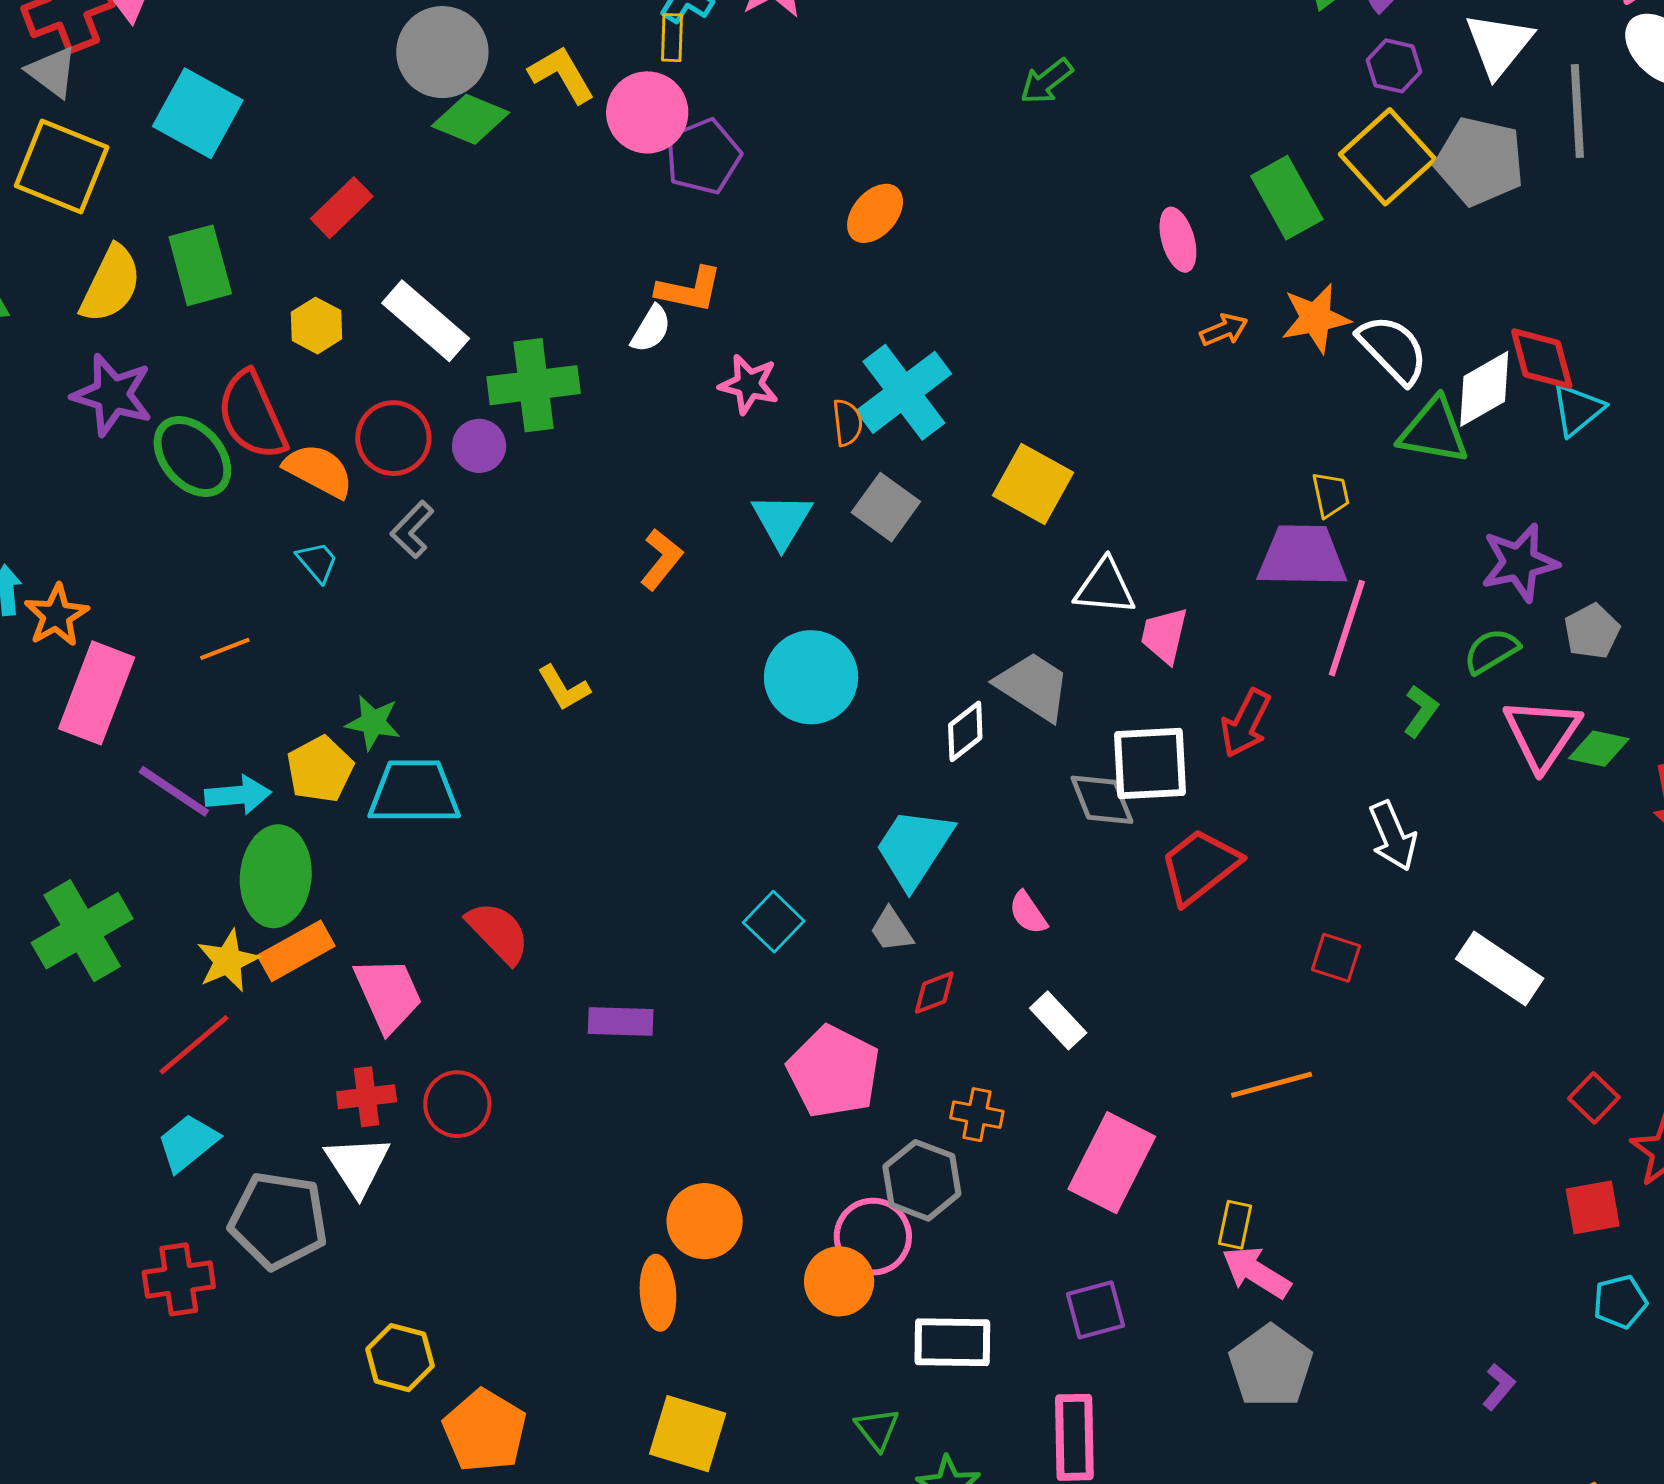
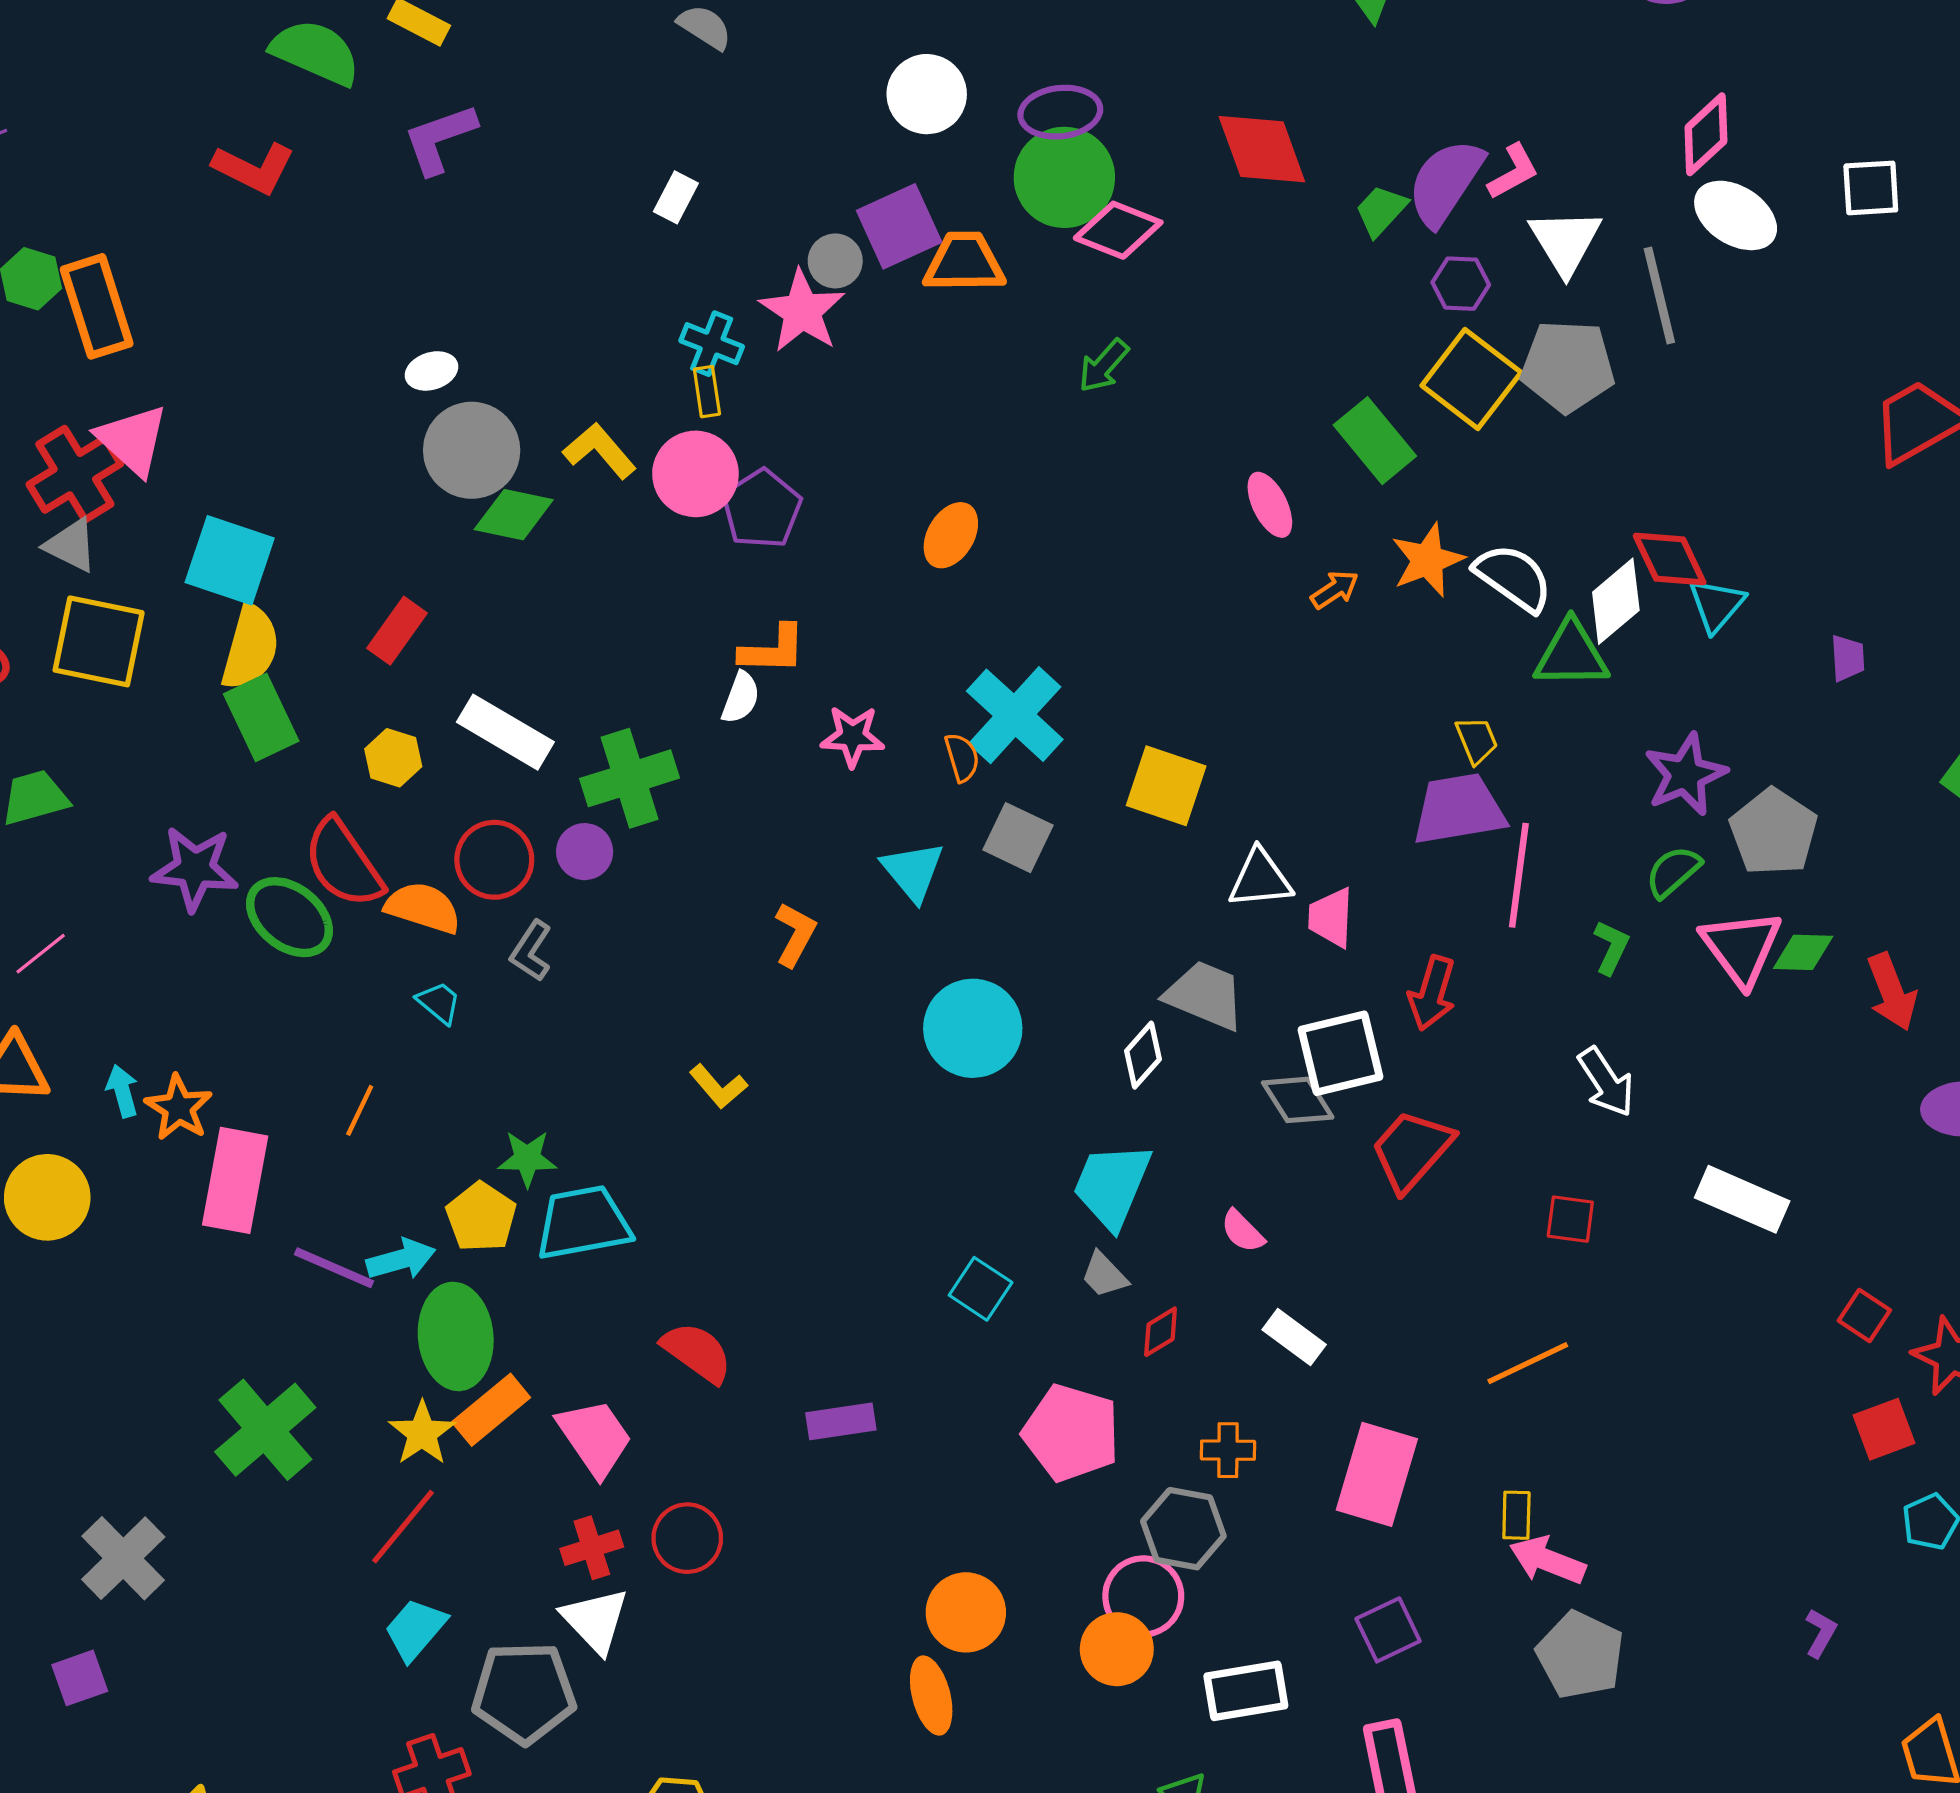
yellow semicircle: (111, 284) -> (250, 647), moved
gray pentagon: (1592, 631) -> (1774, 832), size x1.5
orange line: (225, 649) -> (360, 1110), turned -33

